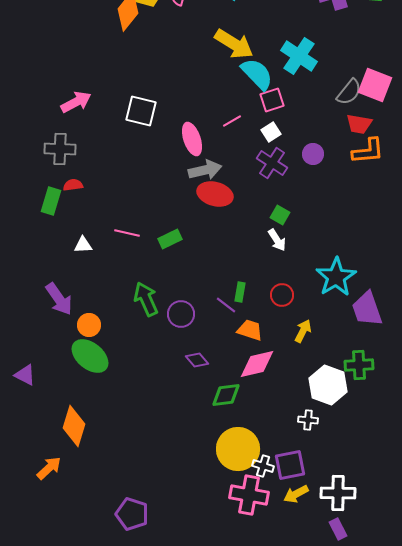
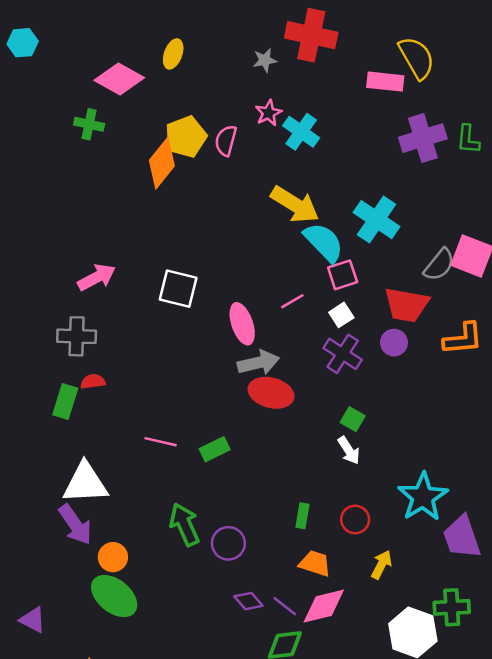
red trapezoid: (359, 124) -> (407, 305), moved, size x1.4
white triangle: (83, 245) -> (85, 483), moved, size x2.0
purple line: (226, 305) -> (285, 606), moved

